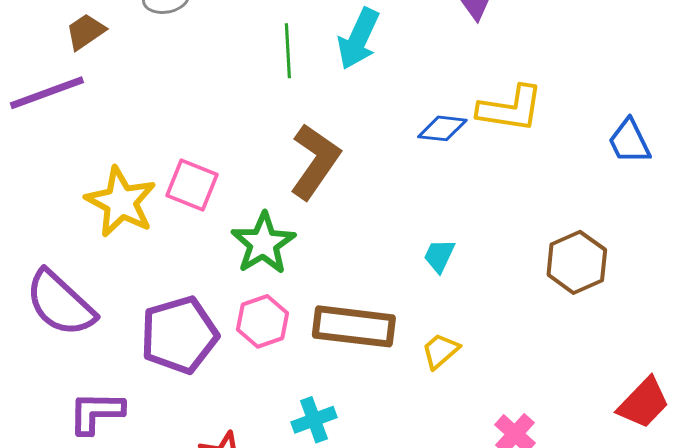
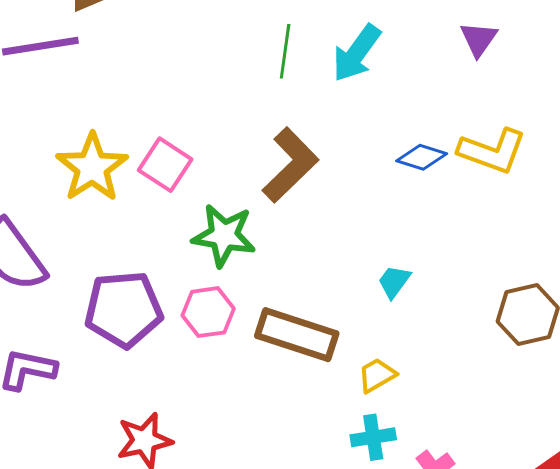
green star: (263, 243) -> (224, 236), turned 30
cyan cross: (314, 420) -> (373, 437), moved

